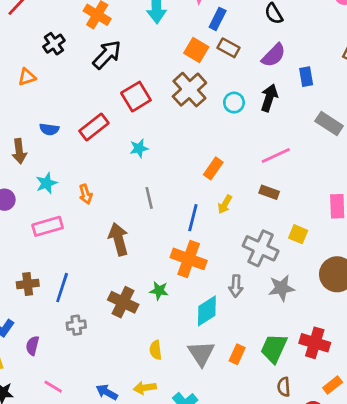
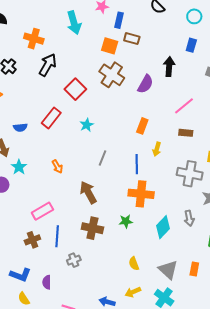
purple semicircle: (274, 55) -> (145, 84), moved
blue rectangle: (306, 77) -> (191, 45), turned 40
cyan circle: (234, 103) -> (194, 16), moved
cyan star: (46, 183) -> (19, 167), moved
gray line: (149, 198) -> (103, 158), turned 49
pink rectangle: (48, 226) -> (42, 211), moved
gray arrow: (236, 286) -> (189, 218), moved
brown cross: (123, 302) -> (92, 228), moved
gray triangle: (201, 353) -> (168, 270), moved
orange rectangle: (237, 354) -> (194, 269), moved

